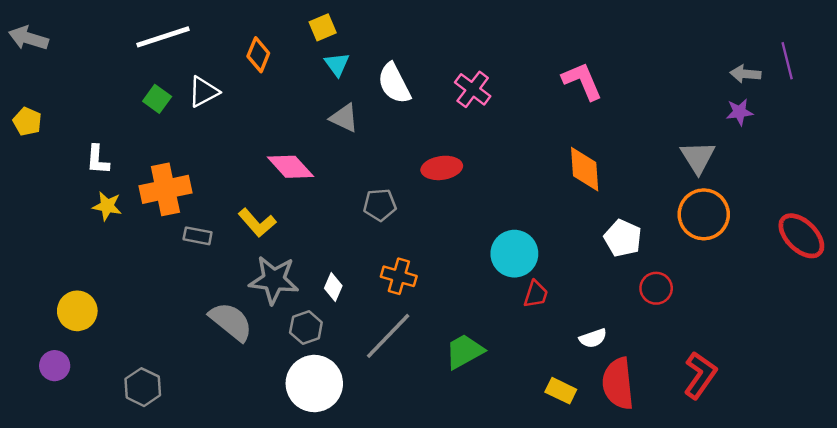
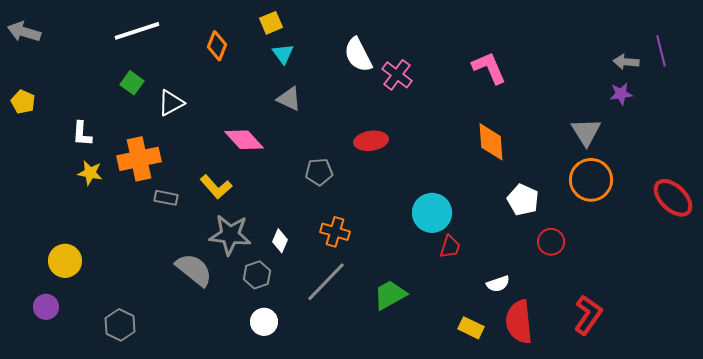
white semicircle: (394, 83) -> (358, 55), moved
white triangle: (204, 92) -> (171, 103), moved
white circle: (314, 384) -> (264, 322), size x0.6

